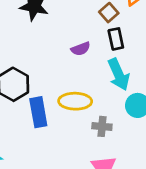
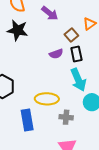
purple semicircle: (81, 49) -> (56, 54), moved
blue rectangle: (38, 112) -> (27, 120), moved

